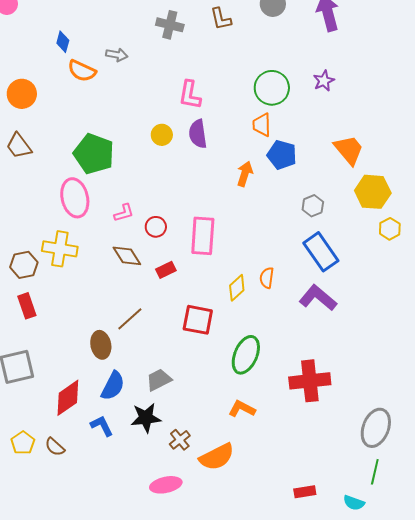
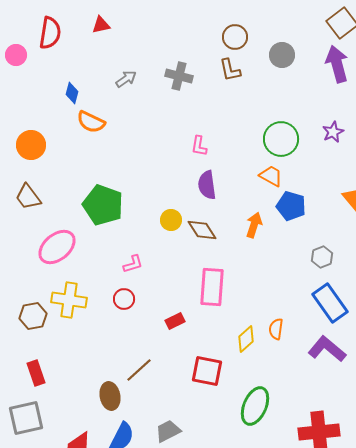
gray arrow: (117, 55) -> (126, 79), moved, turned -45
pink L-shape: (190, 95) -> (199, 146), size x0.7
orange trapezoid: (262, 125) -> (271, 176), turned 120
yellow circle: (162, 135) -> (171, 220), moved
pink ellipse: (75, 198) -> (57, 247), moved, turned 63
red circle: (156, 227) -> (124, 299), moved
brown diamond: (127, 256) -> (202, 230), moved
red rectangle: (27, 306) -> (36, 373), moved

